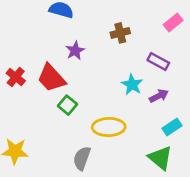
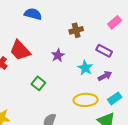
purple star: (75, 51) -> (58, 55), moved
red trapezoid: (51, 78) -> (20, 50), moved
yellow ellipse: (109, 127) -> (86, 100), moved

